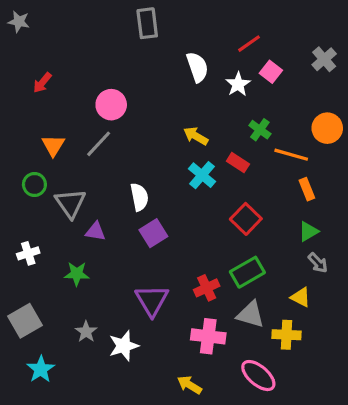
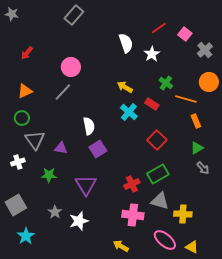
gray rectangle: (147, 23) -> (74, 15), moved, turned 48
gray cross: (324, 59) -> (205, 50), moved
pink square: (271, 72) -> (185, 34), moved
orange triangle: (53, 145) -> (25, 91), moved, turned 35
gray triangle: (70, 203) -> (35, 140), moved
yellow triangle: (301, 297) -> (192, 247), moved
purple triangle: (152, 300) -> (86, 185), moved

